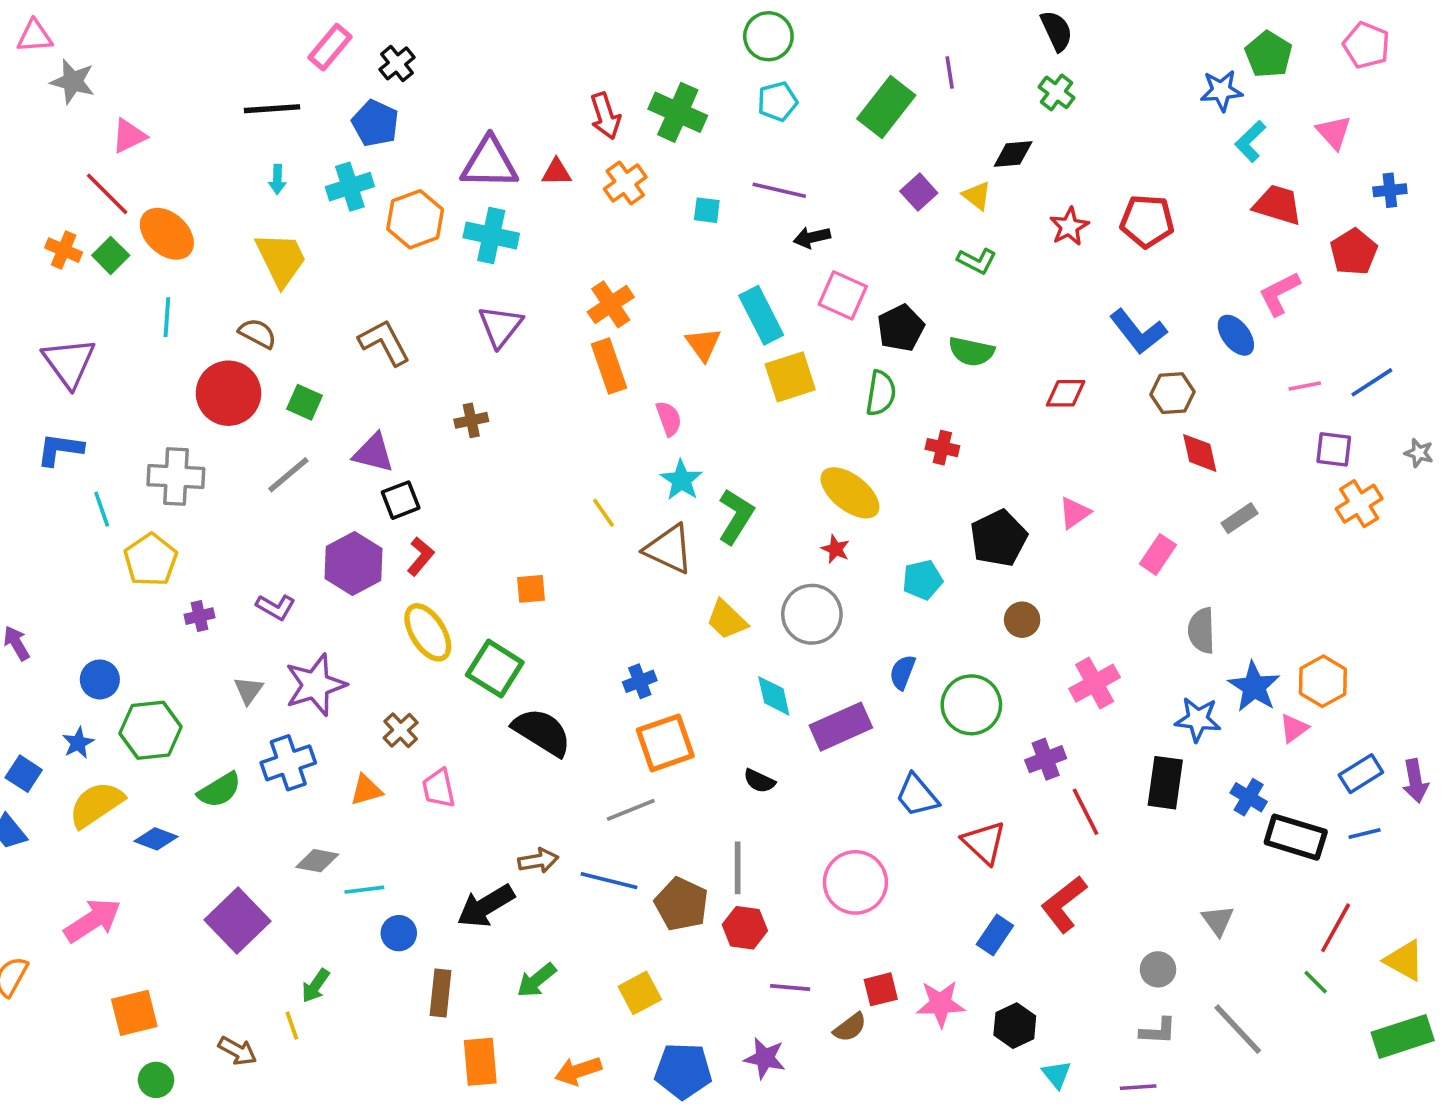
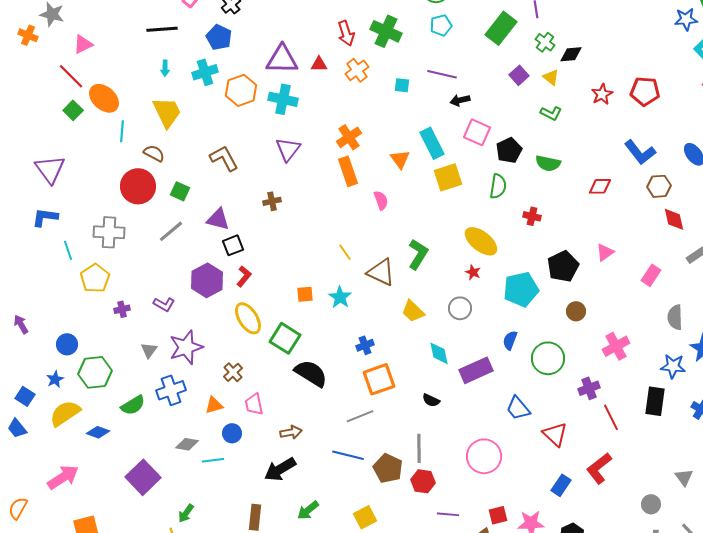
green cross: (1057, 92) -> (545, 42), moved
orange cross: (64, 250) -> (28, 35), moved
cyan line: (167, 317) -> (122, 131), moved
cyan star: (681, 480) -> (340, 297), moved
cyan pentagon: (922, 580) -> (521, 289), size x1.6
gray circle: (812, 614) -> (460, 308), size x0.7
brown arrow: (538, 861) -> (291, 432), moved
blue circle: (399, 933) -> (232, 433), moved

